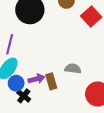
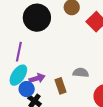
purple arrow: (36, 79) -> (37, 78), moved

